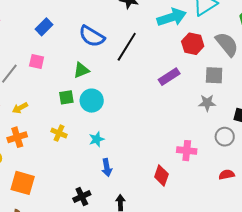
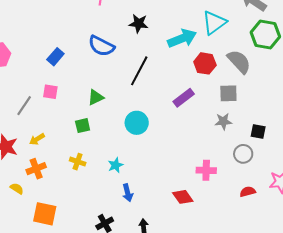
blue semicircle: (92, 36) -> (101, 46), moved
cyan circle: (92, 101) -> (137, 123), moved
red diamond: (161, 175) -> (183, 197), turned -50

